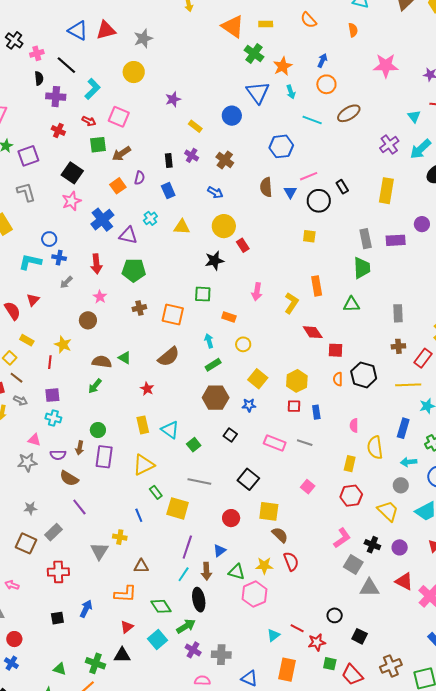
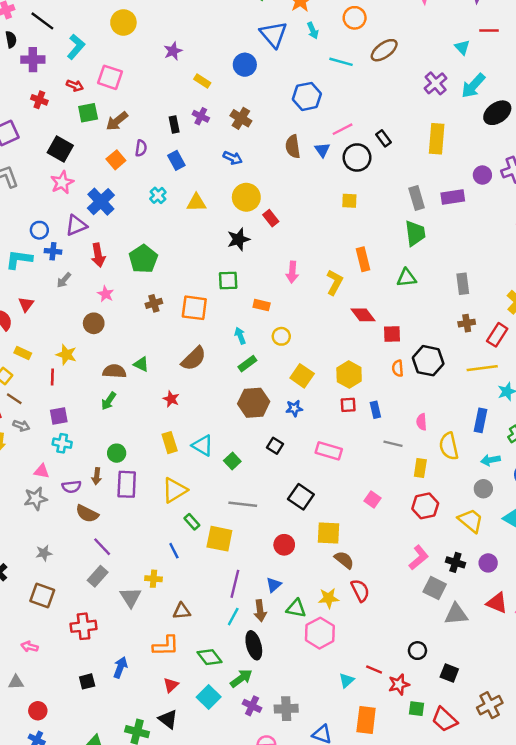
purple triangle: (128, 235) -> (76, 225), moved, turned -30
green pentagon: (134, 270) -> (143, 259), turned -30
gray line: (305, 443) -> (393, 444), moved
gray rectangle: (54, 532) -> (98, 576), moved
black triangle: (122, 655) -> (168, 719), turned 42

